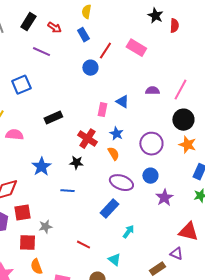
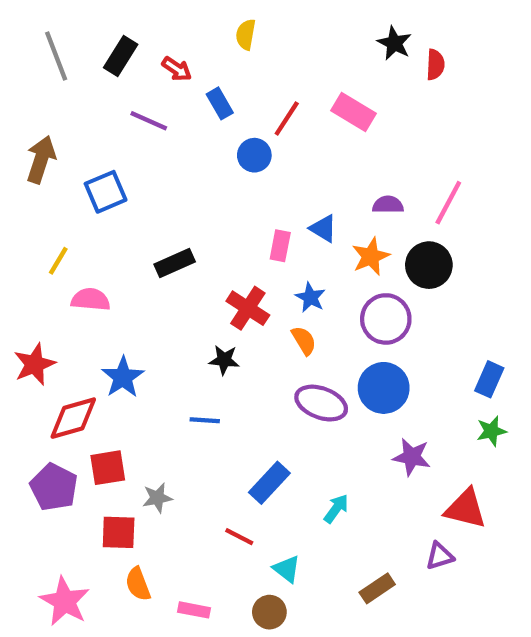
blue rectangle: (83, 35) -> (220, 103), moved
black circle: (183, 120) -> (429, 265), moved
orange star: (187, 145) -> (371, 256), moved, turned 30
blue star: (41, 167) -> (123, 377), moved
blue circle: (150, 176) -> (384, 388), size x1.5
purple star: (164, 198) -> (412, 457), moved, turned -30
blue rectangle: (109, 209) -> (269, 483), moved
purple triangle: (176, 254) -> (440, 556), turned -40
cyan triangle: (114, 260) -> (287, 569), moved
brown rectangle: (157, 269) -> (377, 588), moved

